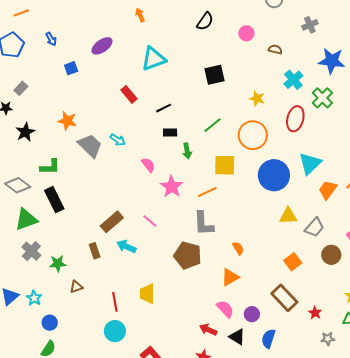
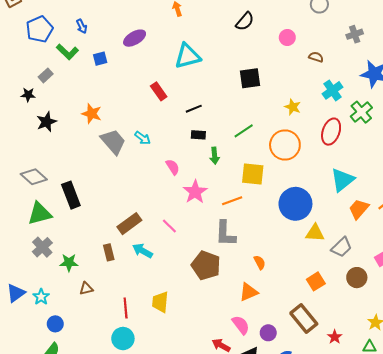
green L-shape: (50, 167) -> (67, 52), moved, turned 40
blue circle: (274, 175) -> (295, 204), moved

